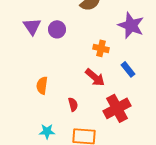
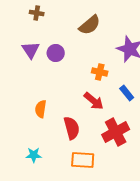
red semicircle: (73, 104) -> (72, 128), size x1.6
cyan star: (47, 131) -> (34, 155), moved

